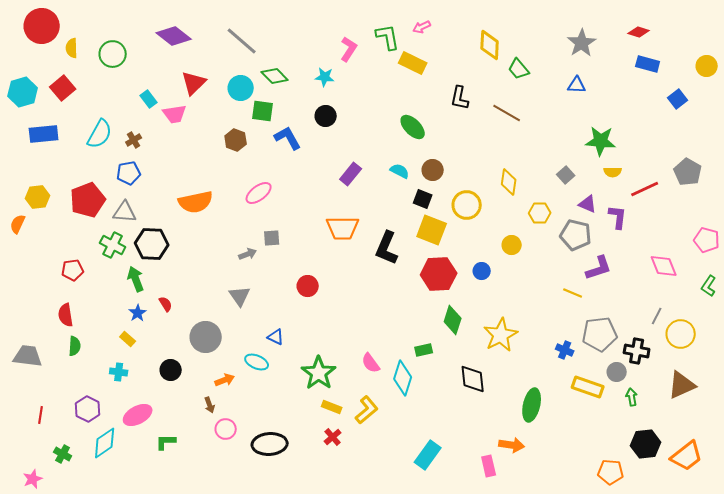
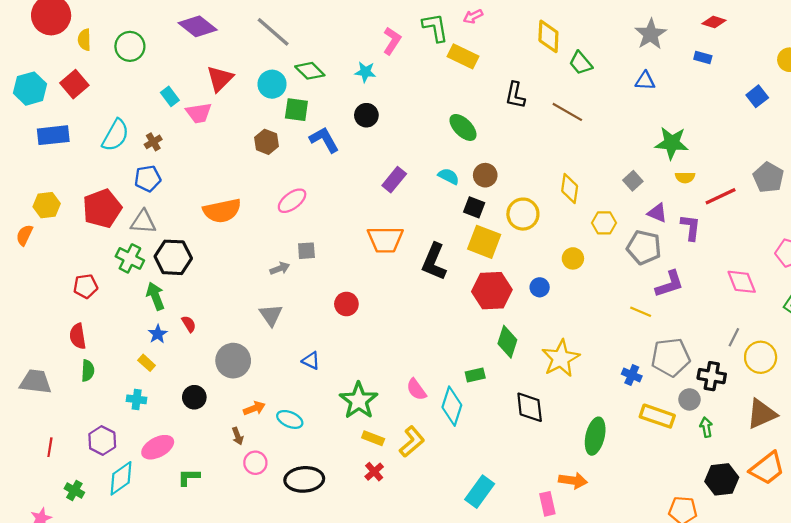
blue rectangle: (648, 64) -> (703, 57), moved, size x0.7
cyan ellipse: (257, 362) -> (290, 419), moved
orange trapezoid: (687, 456) -> (767, 468), moved

